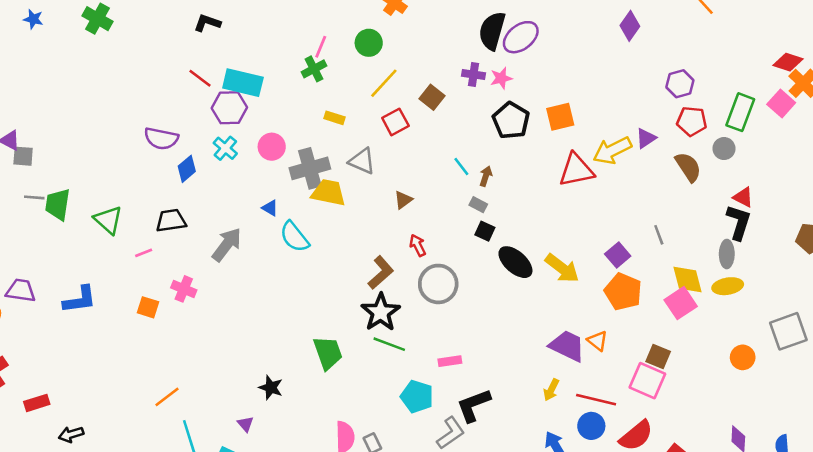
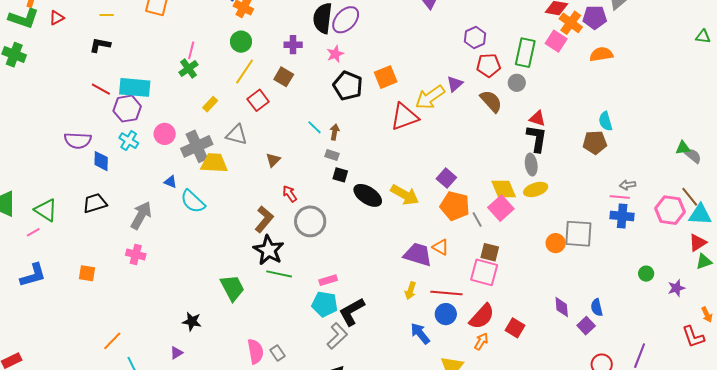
green circle: (369, 43) -> (241, 42), moved
purple cross: (473, 75) -> (293, 45), moved
yellow rectangle: (334, 118) -> (210, 104), turned -56
blue diamond: (187, 169) -> (101, 161), turned -40
gray line: (659, 235) -> (477, 219), moved
pink line: (144, 253) -> (33, 232), moved
pink cross: (184, 289) -> (136, 254), moved
gray square: (788, 331) -> (578, 234), moved, turned 32
cyan pentagon: (417, 397) -> (325, 304), moved
purple triangle: (245, 424) -> (176, 353), turned 48

